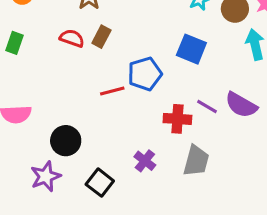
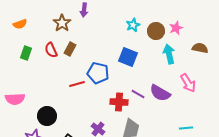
red semicircle: (72, 38) -> (51, 50), turned -133
green rectangle: (14, 43) -> (26, 53), moved
blue pentagon: (145, 74) -> (98, 73), turned 30

